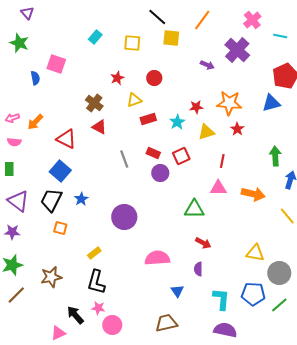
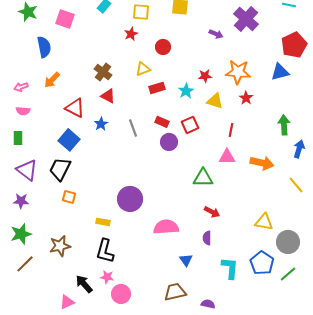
pink square: (56, 64) -> (65, 19), moved
blue semicircle: (35, 78) -> (44, 47), size x1.5
red star: (117, 78) -> (131, 34), moved
orange arrow: (35, 122) -> (52, 80), moved
yellow triangle: (206, 132) -> (215, 101), turned 36
blue star: (81, 199) -> (101, 124), moved
purple circle: (124, 217) -> (130, 199), moved
yellow rectangle: (94, 253) -> (103, 222), turned 48
blue pentagon: (253, 294) -> (262, 263), turned 30
purple semicircle: (225, 330) -> (208, 304), moved, size x0.6

